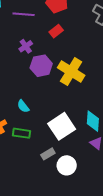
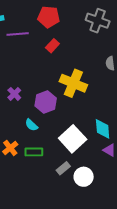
purple cross: (26, 46) -> (14, 94), moved
purple hexagon: (41, 66) -> (46, 102), moved

